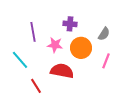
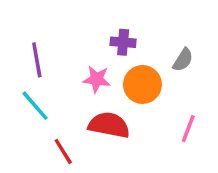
purple line: (33, 32) -> (37, 60), moved
pink line: (106, 61) -> (188, 129), moved

